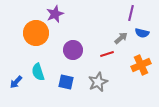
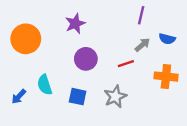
purple line: (131, 13) -> (141, 15), moved
purple star: (55, 14) -> (75, 24), moved
orange circle: (36, 33) -> (26, 39), moved
orange cross: (141, 65) -> (166, 77), turned 30

